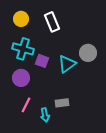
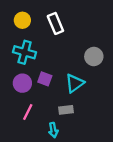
purple square: (42, 61) -> (45, 79), moved
cyan triangle: (67, 64) -> (75, 83), moved
cyan arrow: (45, 115) -> (53, 130), moved

